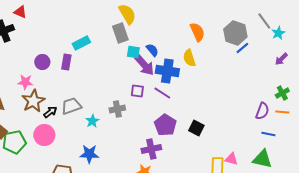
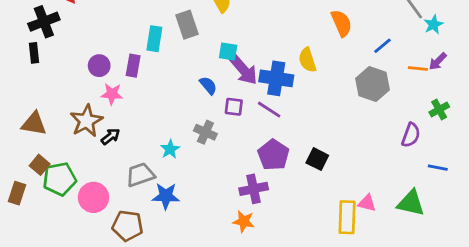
orange semicircle: (197, 32) -> (341, 23), moved
gray rectangle: (120, 33) -> (187, 25), moved
gray hexagon: (235, 33) -> (373, 84), moved
cyan rectangle: (81, 43) -> (154, 39), turned -54
blue semicircle: (152, 50) -> (208, 85), moved
pink star: (25, 82) -> (112, 94), moved
gray trapezoid: (71, 106) -> (140, 175), moved
gray cross: (117, 109) -> (205, 132), turned 35
orange line: (282, 112) -> (418, 68), moved
blue line: (268, 134) -> (438, 168), moved
pink circle: (44, 135) -> (93, 197), moved

